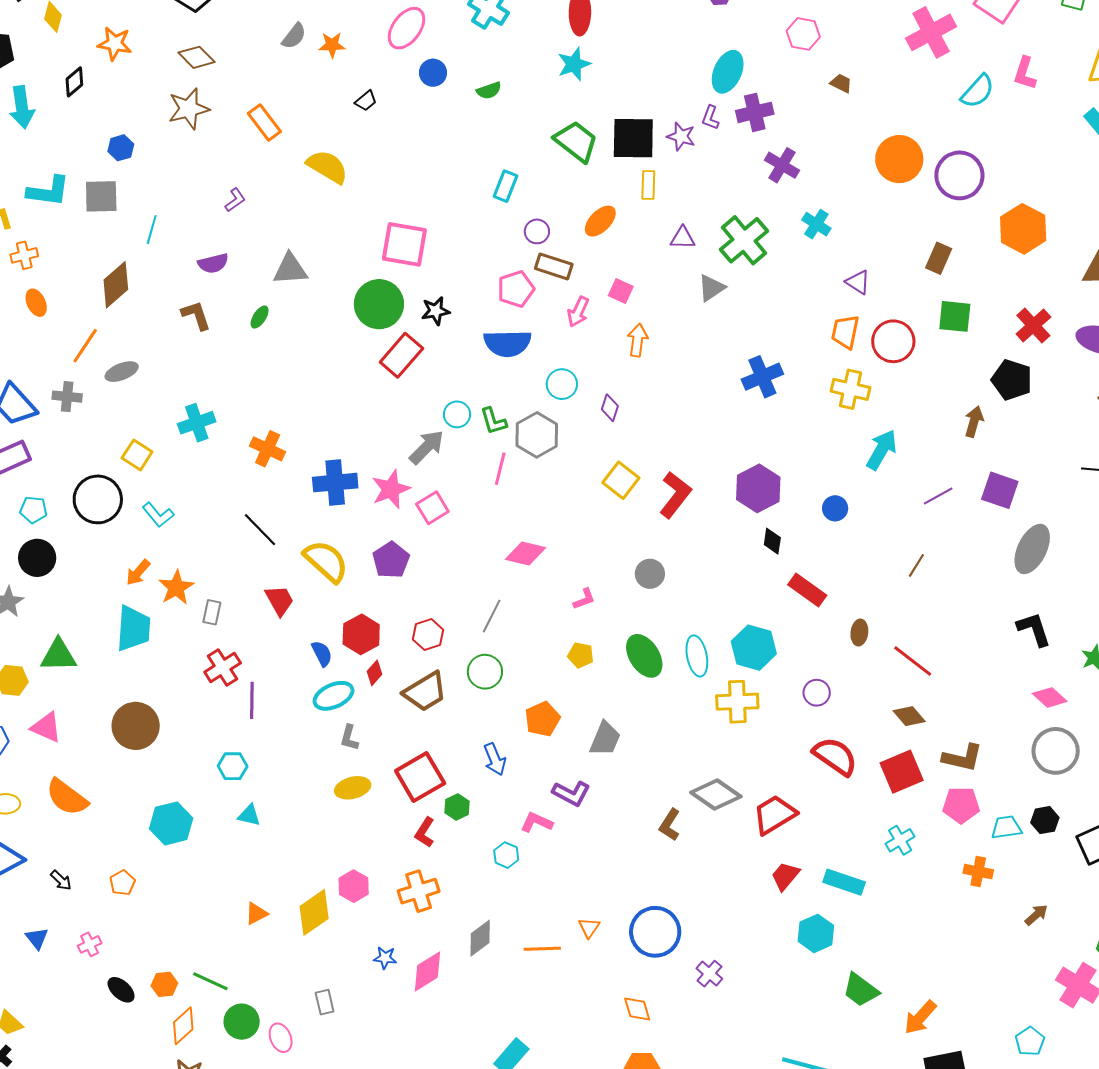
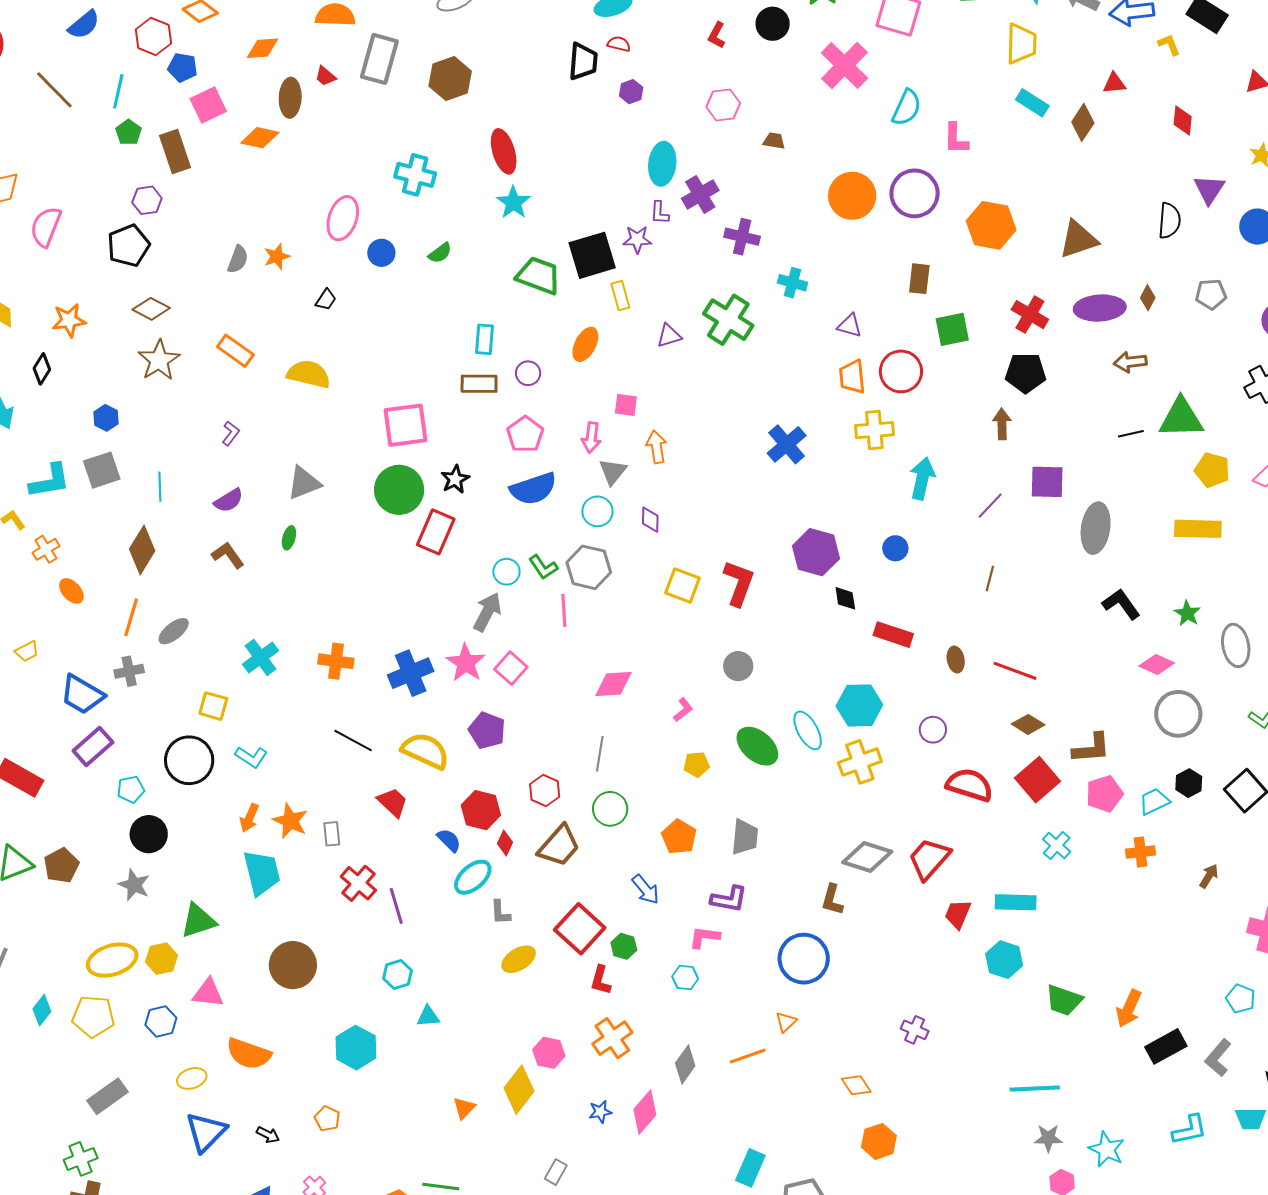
pink L-shape: (1025, 73) -> (956, 139), moved
brown rectangle: (554, 266) -> (479, 384), moved
gray triangle: (711, 288) -> (613, 472), moved
orange triangle: (589, 928) -> (786, 1022), turned 30
blue circle: (655, 932) -> (804, 959), moved
gray rectangle: (325, 1002) -> (556, 1172), turned 60

